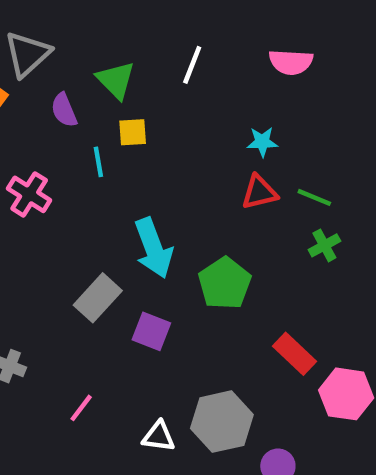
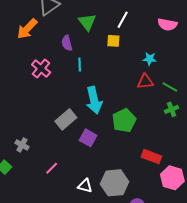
purple semicircle: (64, 110) -> (67, 43), moved
yellow square: (133, 132) -> (113, 41), moved
cyan line: (98, 162) -> (80, 65), moved
red rectangle: (295, 354) -> (151, 157), turned -30

